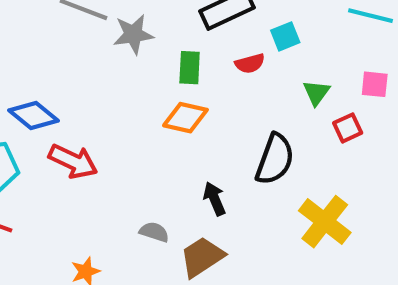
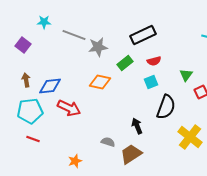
cyan square: (285, 36) -> (151, 82), moved
green rectangle: (190, 68) -> (125, 63), turned 49
blue diamond: (34, 115) -> (50, 86), turned -45
orange diamond: (185, 118) -> (100, 82), moved

